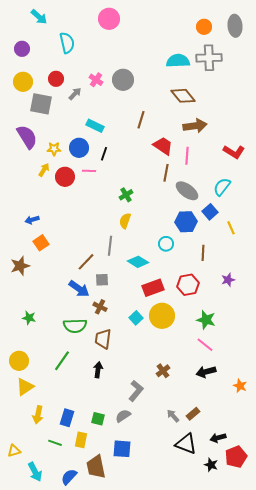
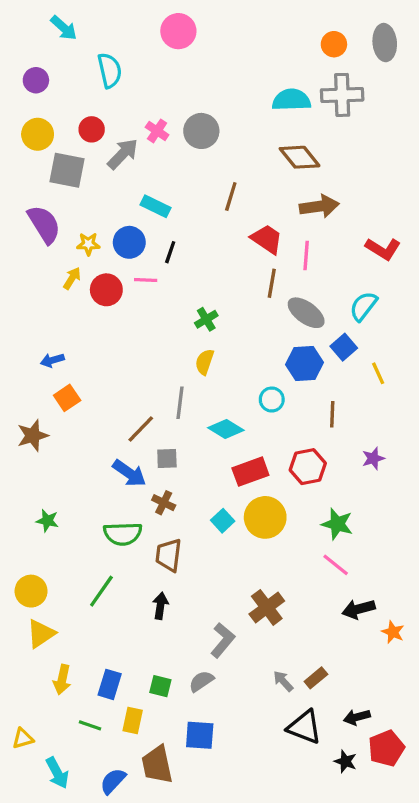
gray arrow: (75, 94) -> (123, 154), size x1.5
brown cross: (163, 371) -> (267, 607), size x1.5
black arrow: (206, 372) -> (359, 609), moved

